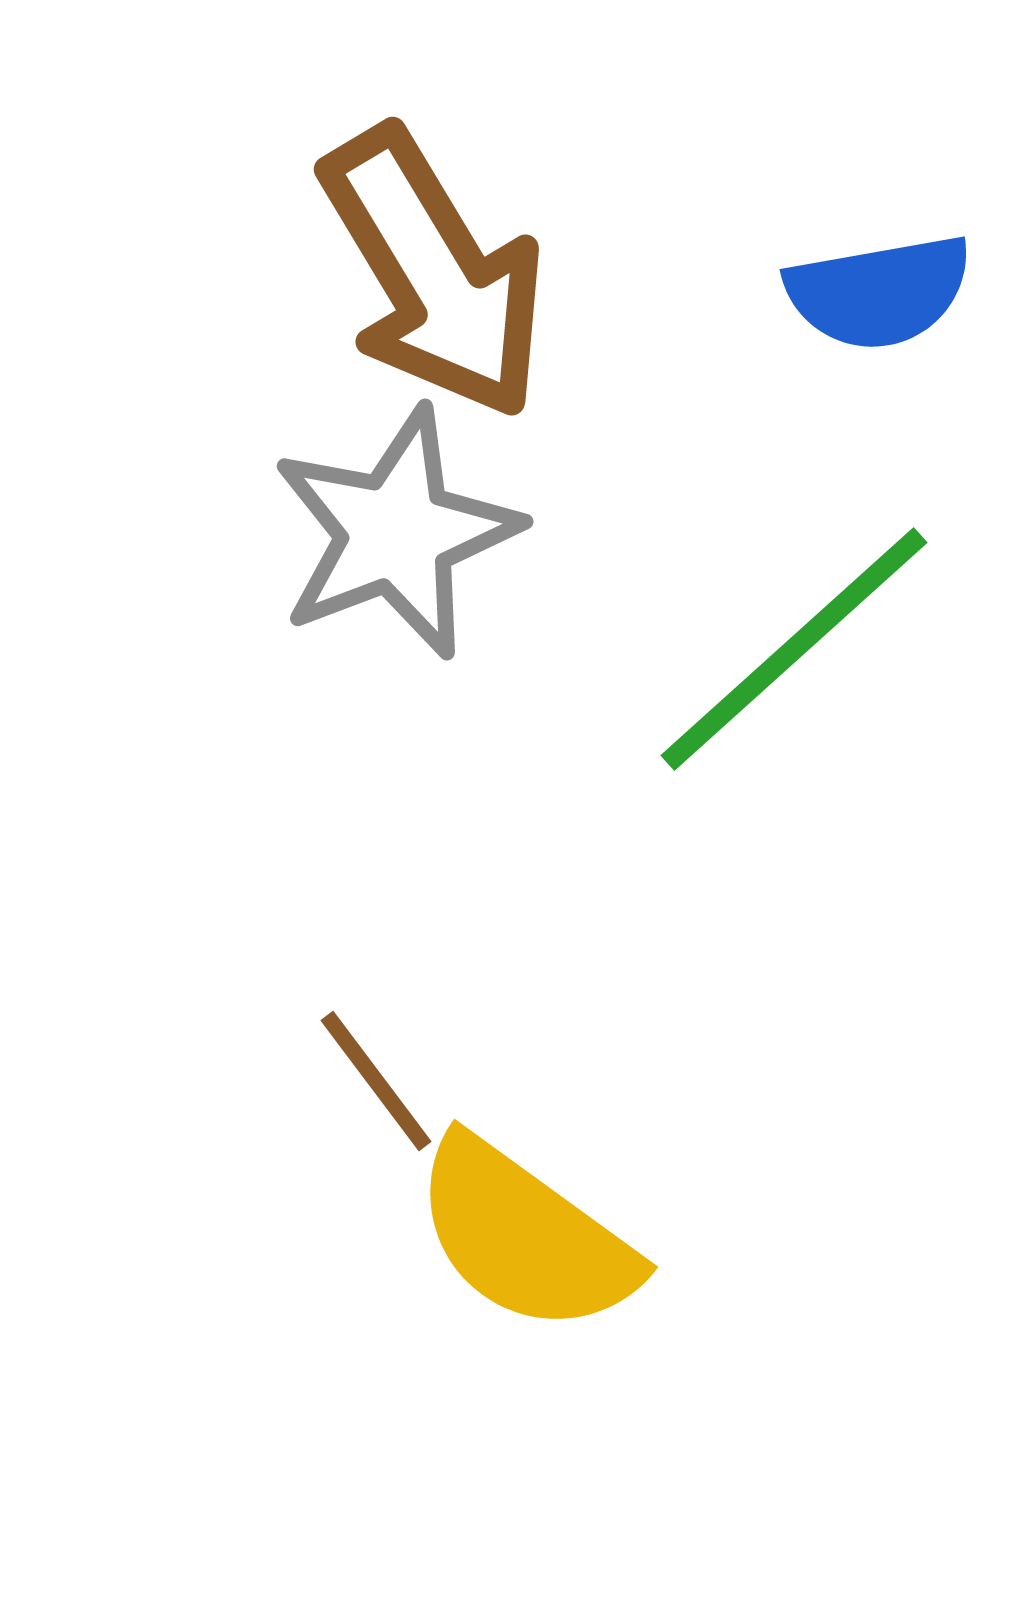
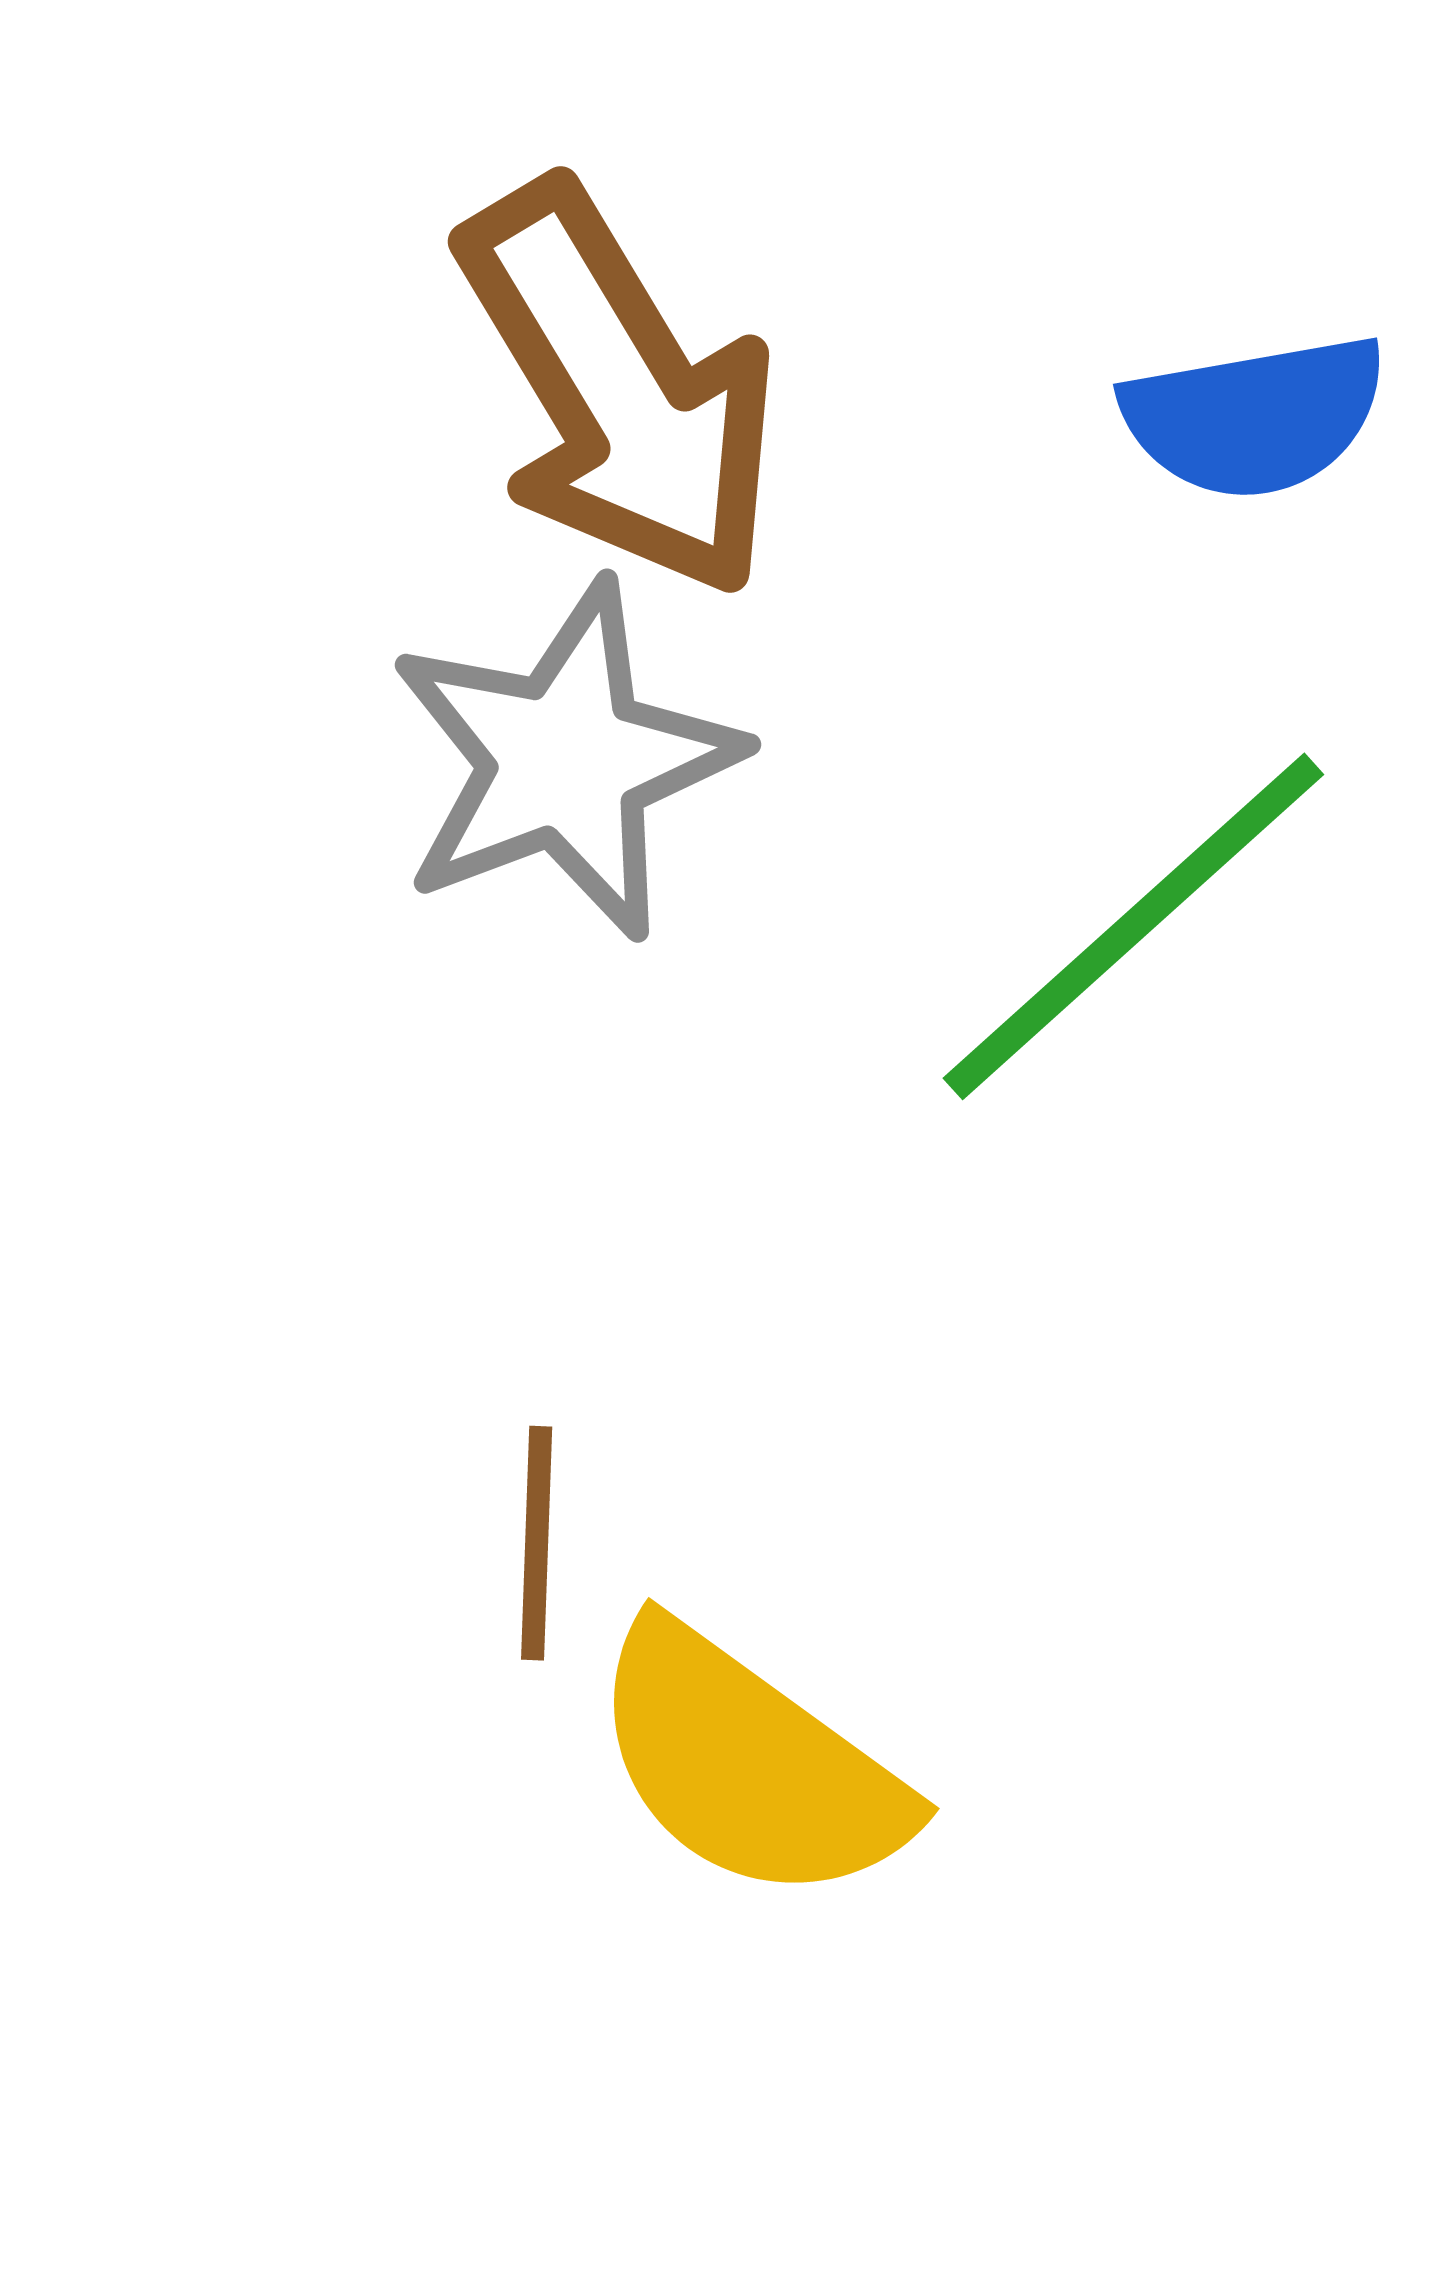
brown line: (376, 1081) -> (537, 1543), turned 39

